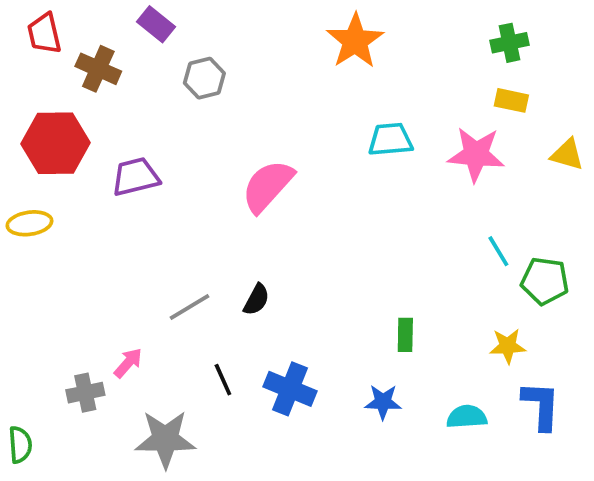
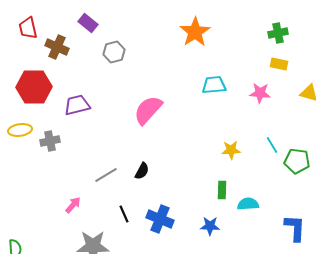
pink star: (476, 154) -> (260, 93), size x0.7
yellow star: (508, 346) -> (231, 150), moved
gray cross: (85, 393) -> (50, 141), moved
cyan semicircle: (467, 417) -> (248, 204), moved

